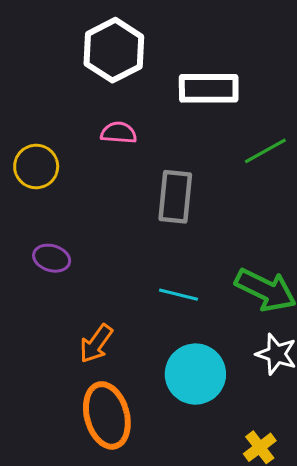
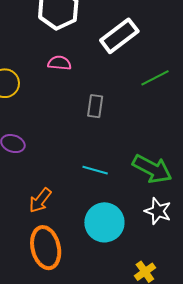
white rectangle: (209, 88) -> (119, 36), turned -39
gray rectangle: (175, 197) -> (95, 106), size x0.7

